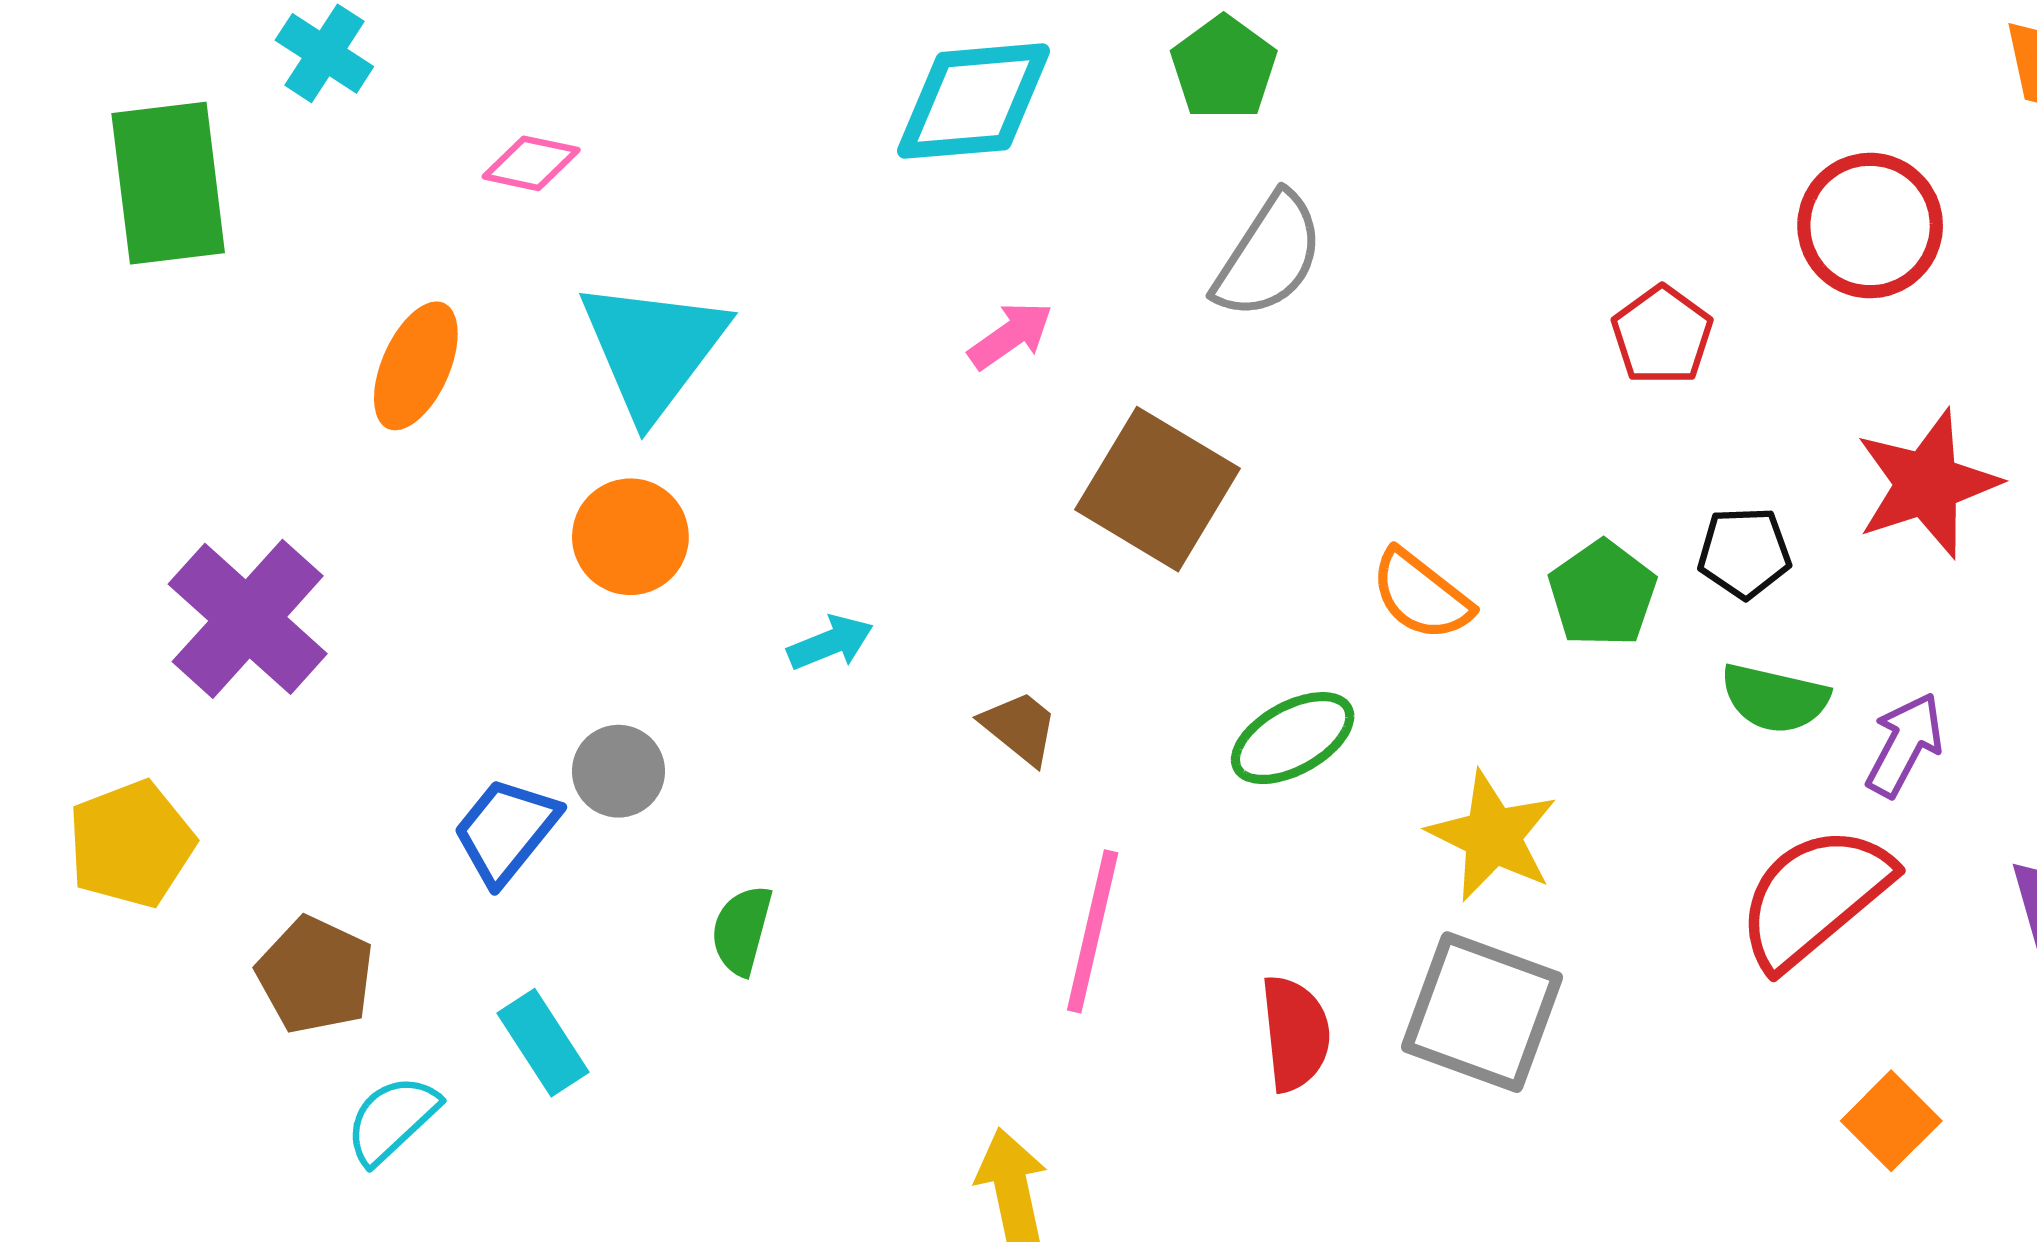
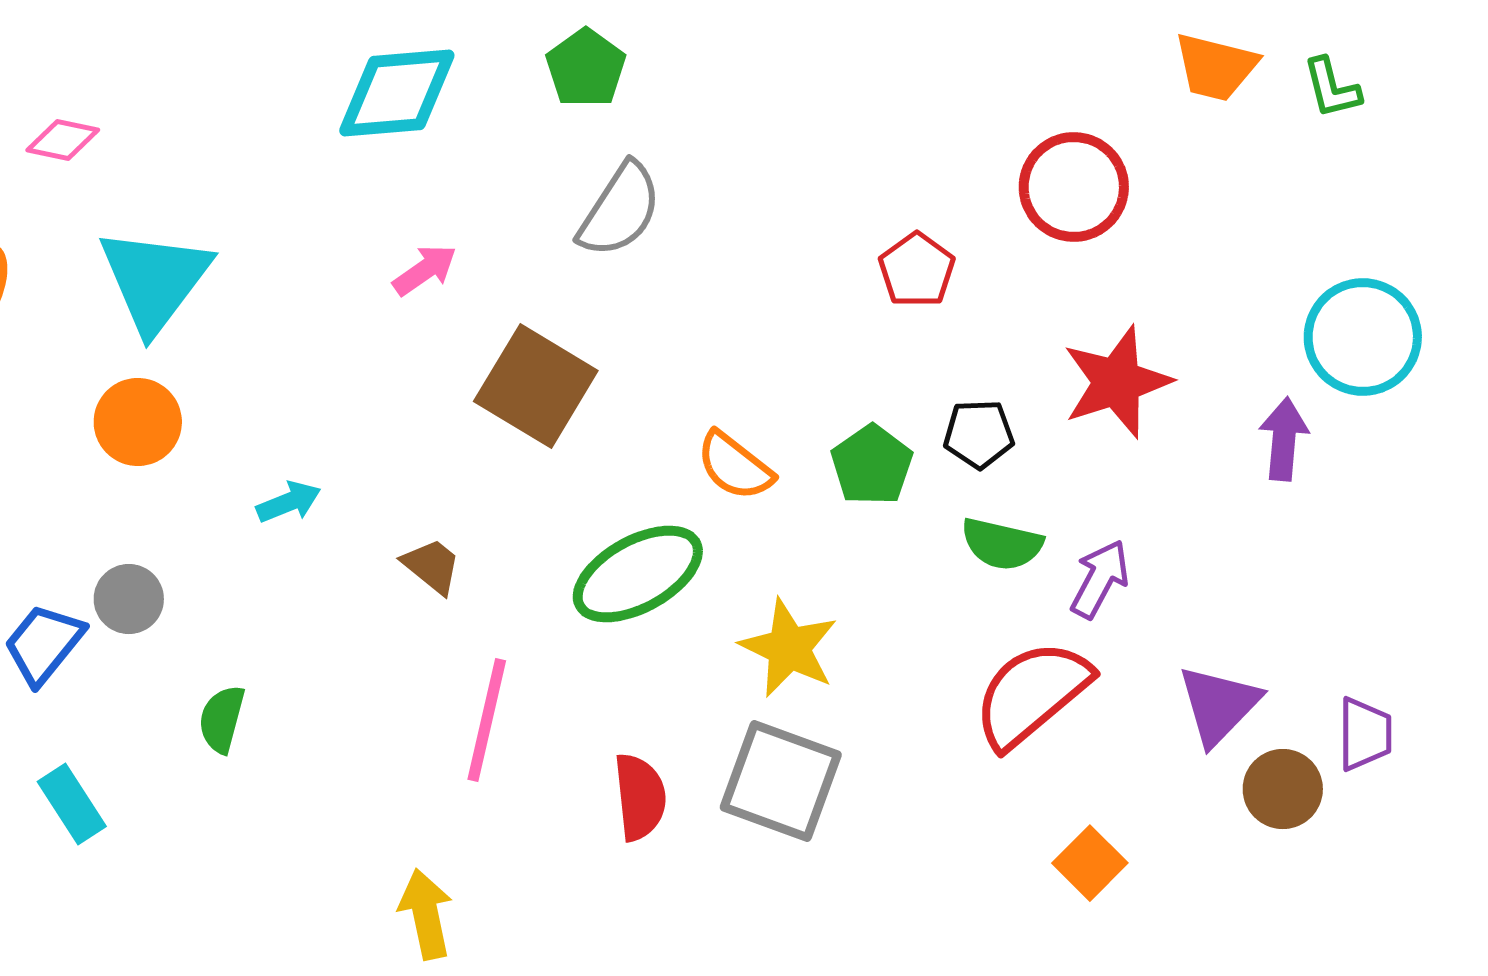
green ellipse: (1293, 738) -> (638, 574), size x1.4

